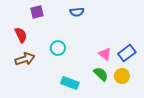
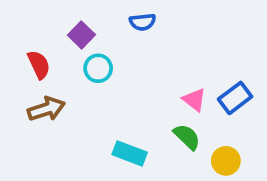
purple square: (37, 12) -> (81, 35), moved, turned -32
cyan circle: (58, 48) -> (98, 68), moved
yellow circle: (122, 76) -> (226, 161), moved

